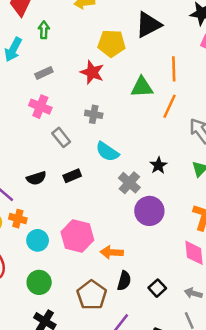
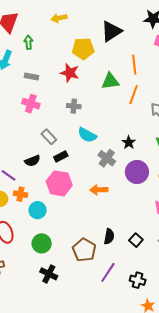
gray rectangle: (44, 73) -> (31, 77), turned 40
gray rectangle: (61, 137) -> (49, 137), moved
purple circle: (149, 211) -> (137, 172), moved
pink hexagon: (77, 236) -> (59, 183), moved
orange arrow: (112, 252) -> (99, 190), moved

